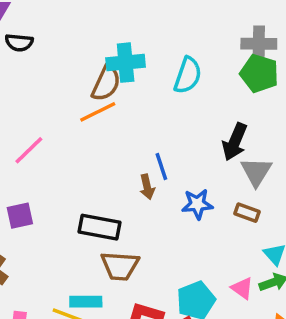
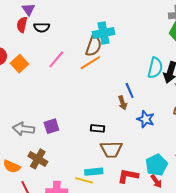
cyan semicircle: (188, 75) -> (155, 68), moved
pink line: (29, 150) -> (56, 59), moved
blue star: (197, 204) -> (146, 119), moved, turned 30
black rectangle: (99, 227) -> (98, 128), size x0.6

